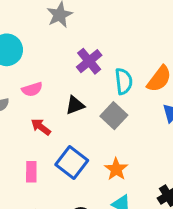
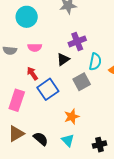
black triangle: (75, 105) -> (63, 59), moved, turned -32
blue square: (72, 163) -> (48, 89), moved
pink rectangle: (31, 172) -> (17, 100), size x1.5

